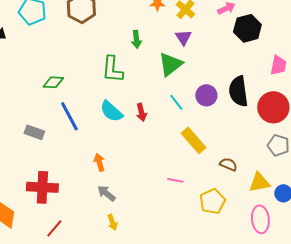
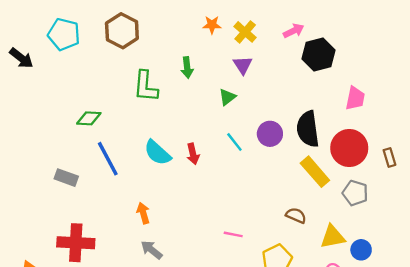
green triangle: (170, 64) -> (227, 97), size x0.6
green L-shape: (112, 69) -> (146, 86), moved
yellow rectangle: (193, 140) -> (315, 172), moved

